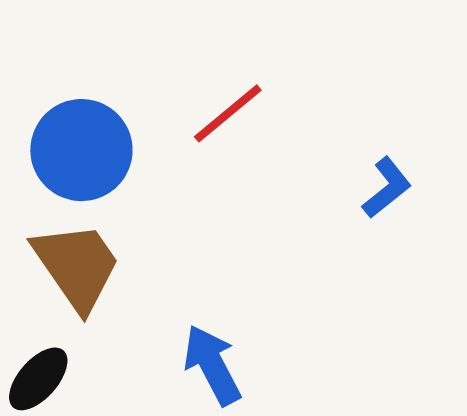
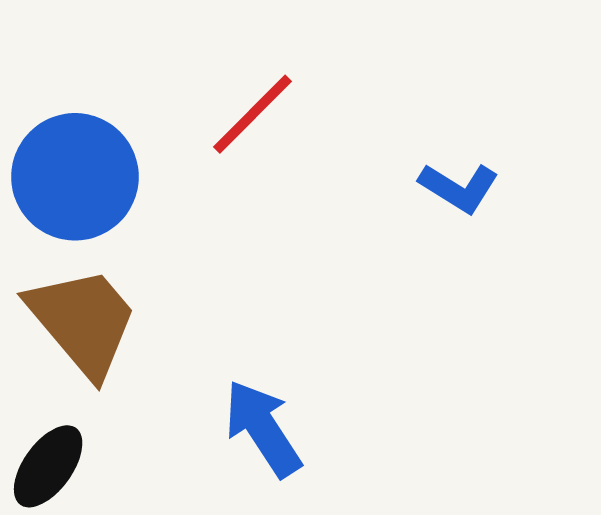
blue L-shape: (387, 188) -> (459, 188), turned 76

